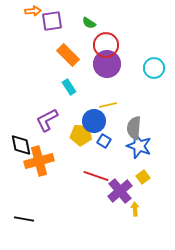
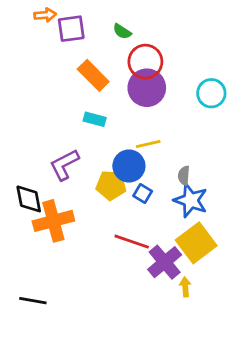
cyan rectangle: (69, 87) -> (95, 119), turned -42
gray semicircle: (134, 128) -> (184, 176), size x0.6
yellow square: (143, 177) -> (196, 243), size x2.0

